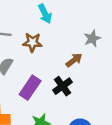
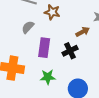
purple rectangle: (30, 88) -> (44, 48), turned -36

